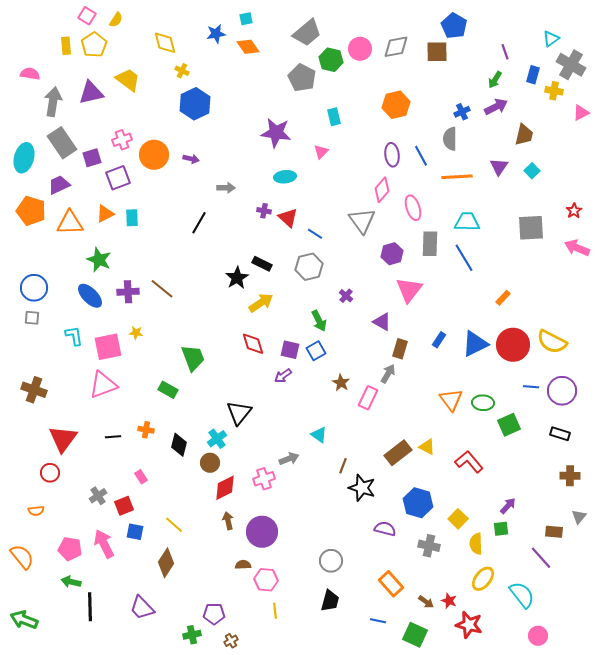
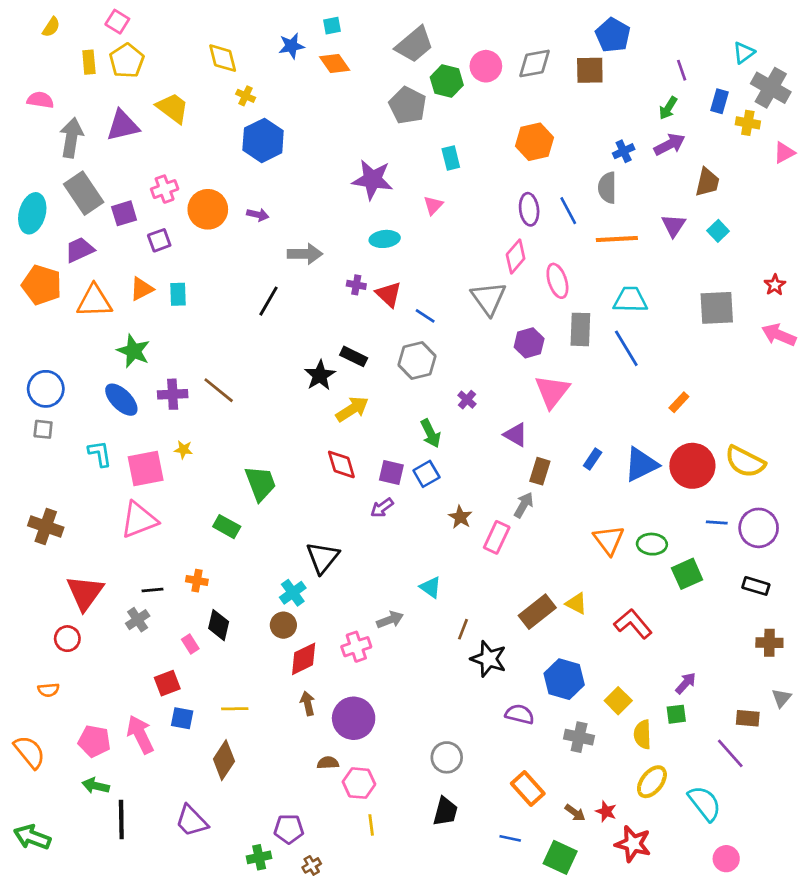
yellow semicircle: (116, 20) -> (51, 27), moved
purple square: (118, 178) -> (159, 240), size x0.7
gray arrow: (226, 188) -> (305, 254), size x1.4
black diamond: (179, 445) -> (219, 625), moved
gray cross: (98, 496) -> (138, 620), moved
yellow line: (174, 525) -> (235, 709), turned -42

